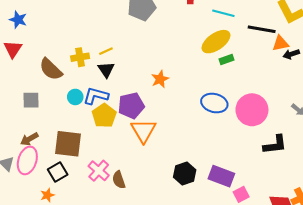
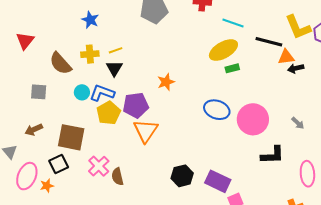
blue star: (18, 20) -> (90, 20), moved
pink ellipse: (27, 160) -> (27, 176), moved

